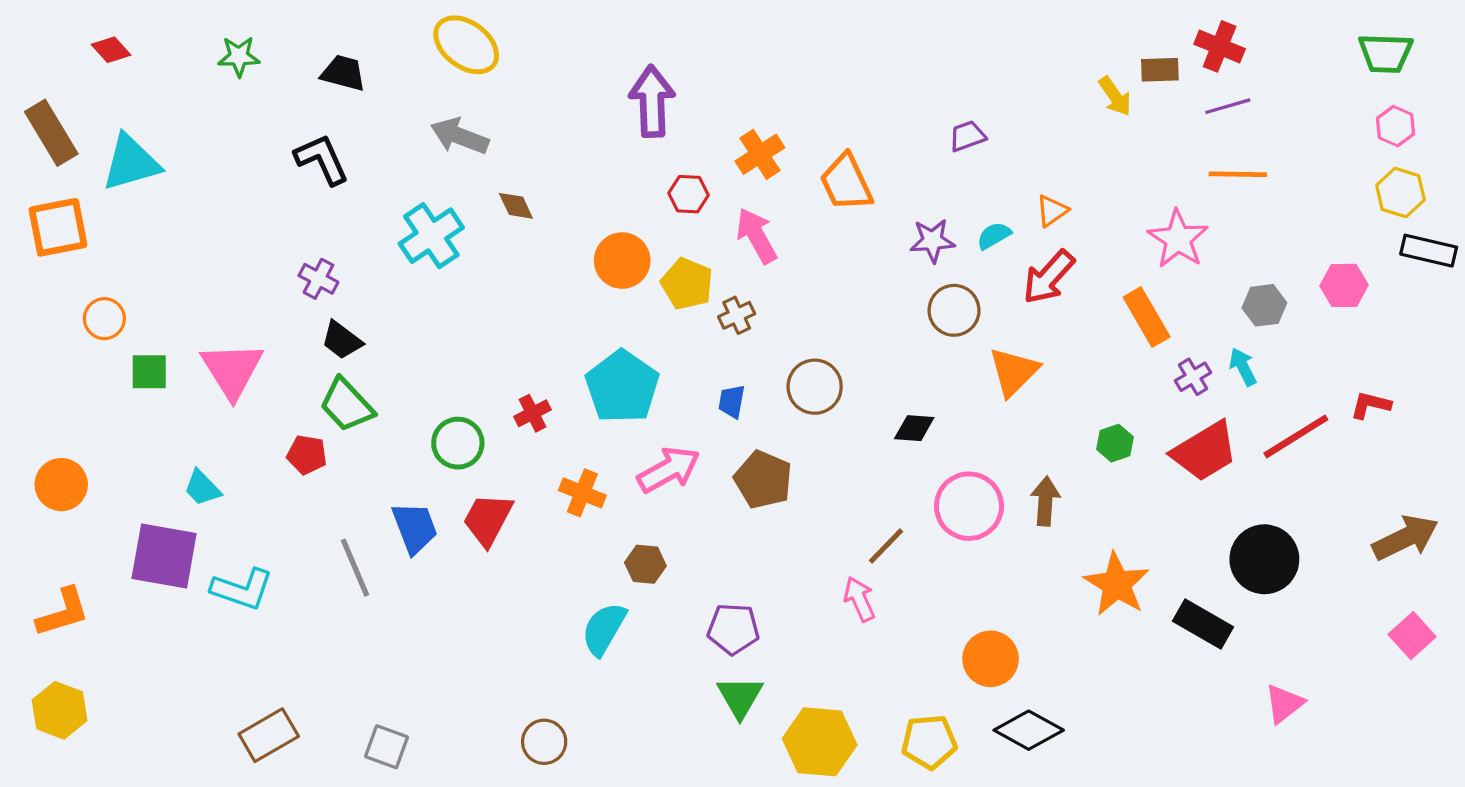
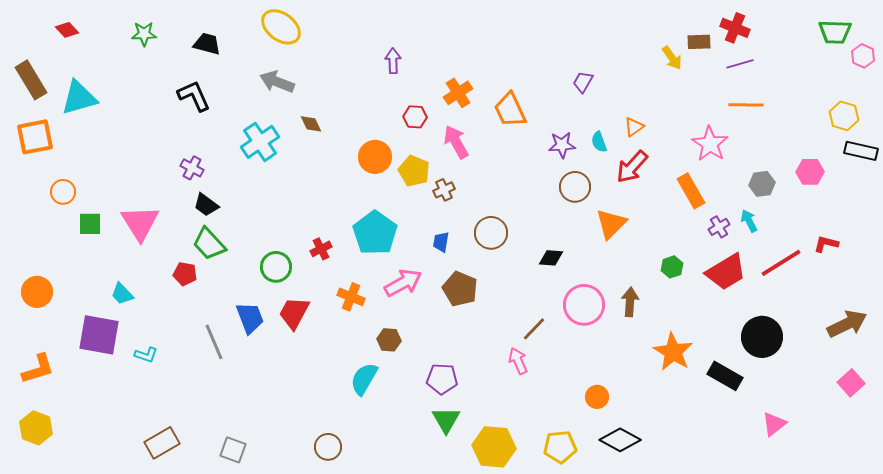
purple arrow: (652, 101) -> (393, 61), size x0.6
pink hexagon: (1395, 126) -> (863, 56), moved
purple trapezoid: (967, 136) -> (583, 82), turned -40
cyan semicircle: (994, 236) -> (599, 142), turned -80
cyan L-shape: (242, 589) -> (146, 355), size x0.6
orange circle: (991, 659) -> (597, 397), size x0.7

